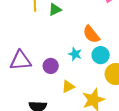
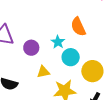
cyan circle: (101, 55) -> (71, 57), moved

